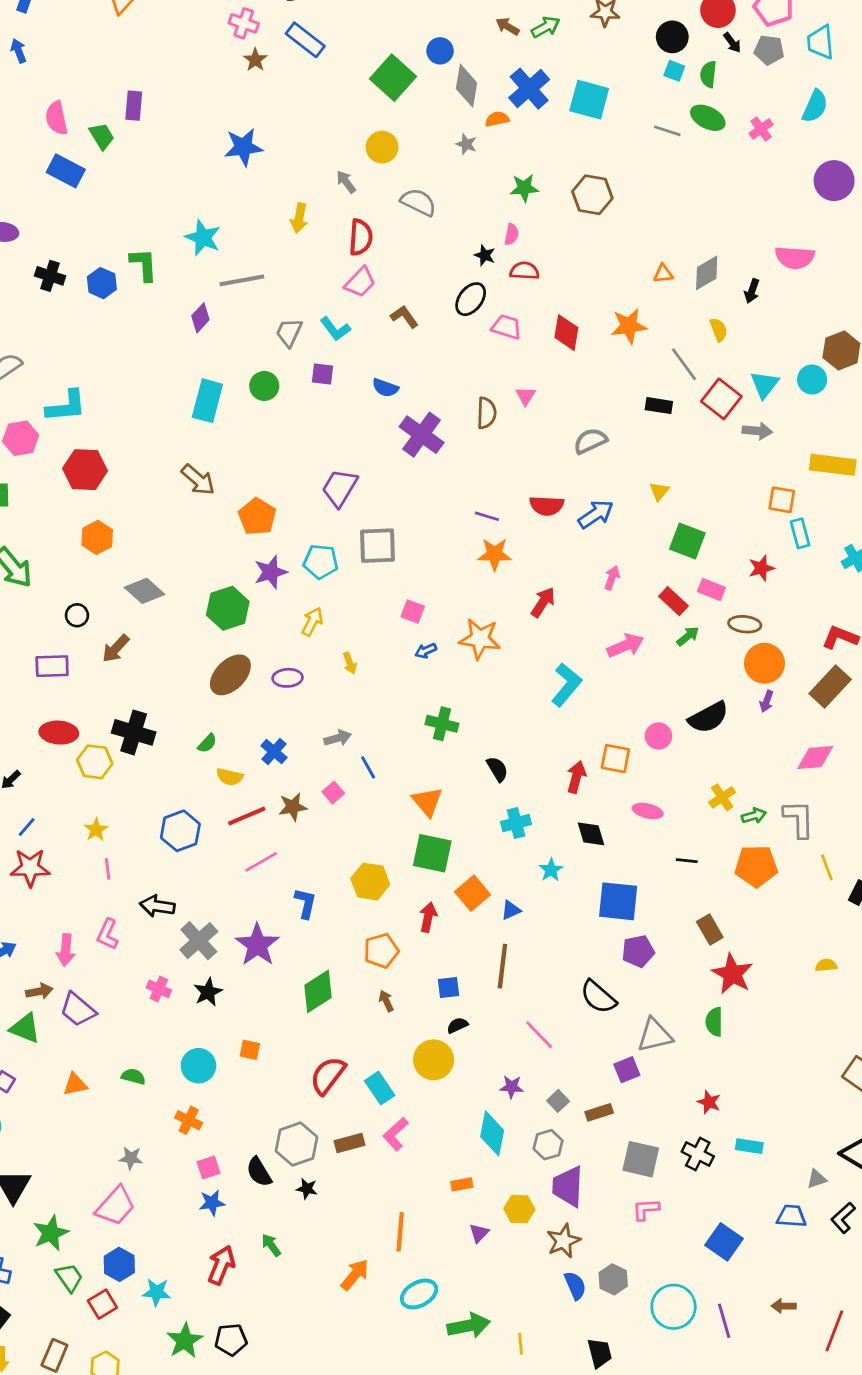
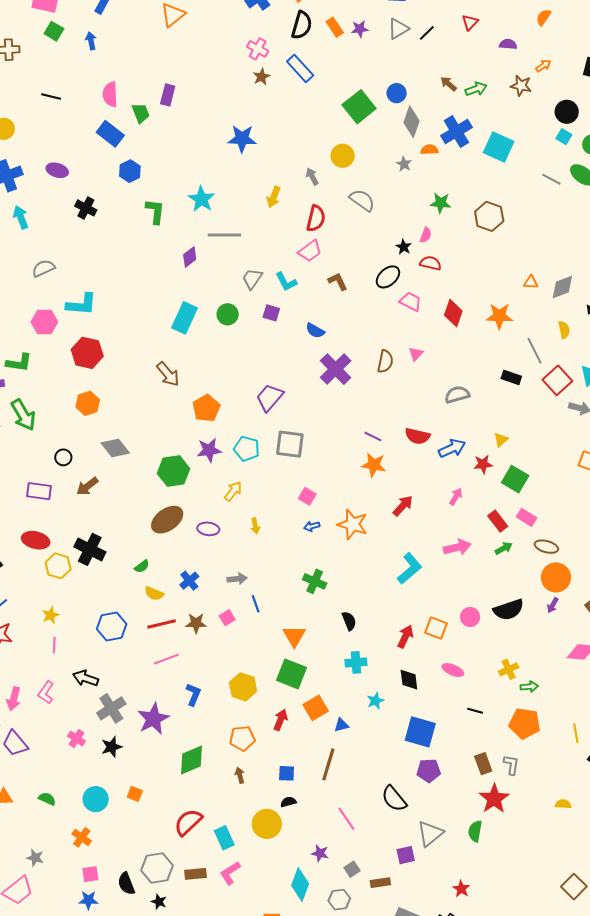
blue hexagon: (102, 283) -> (130, 171), moved
red star: (761, 568) -> (483, 464), moved
gray L-shape: (799, 819) -> (511, 765), moved, size x0.7
gray triangle: (655, 1035) -> (430, 833), turned -36

